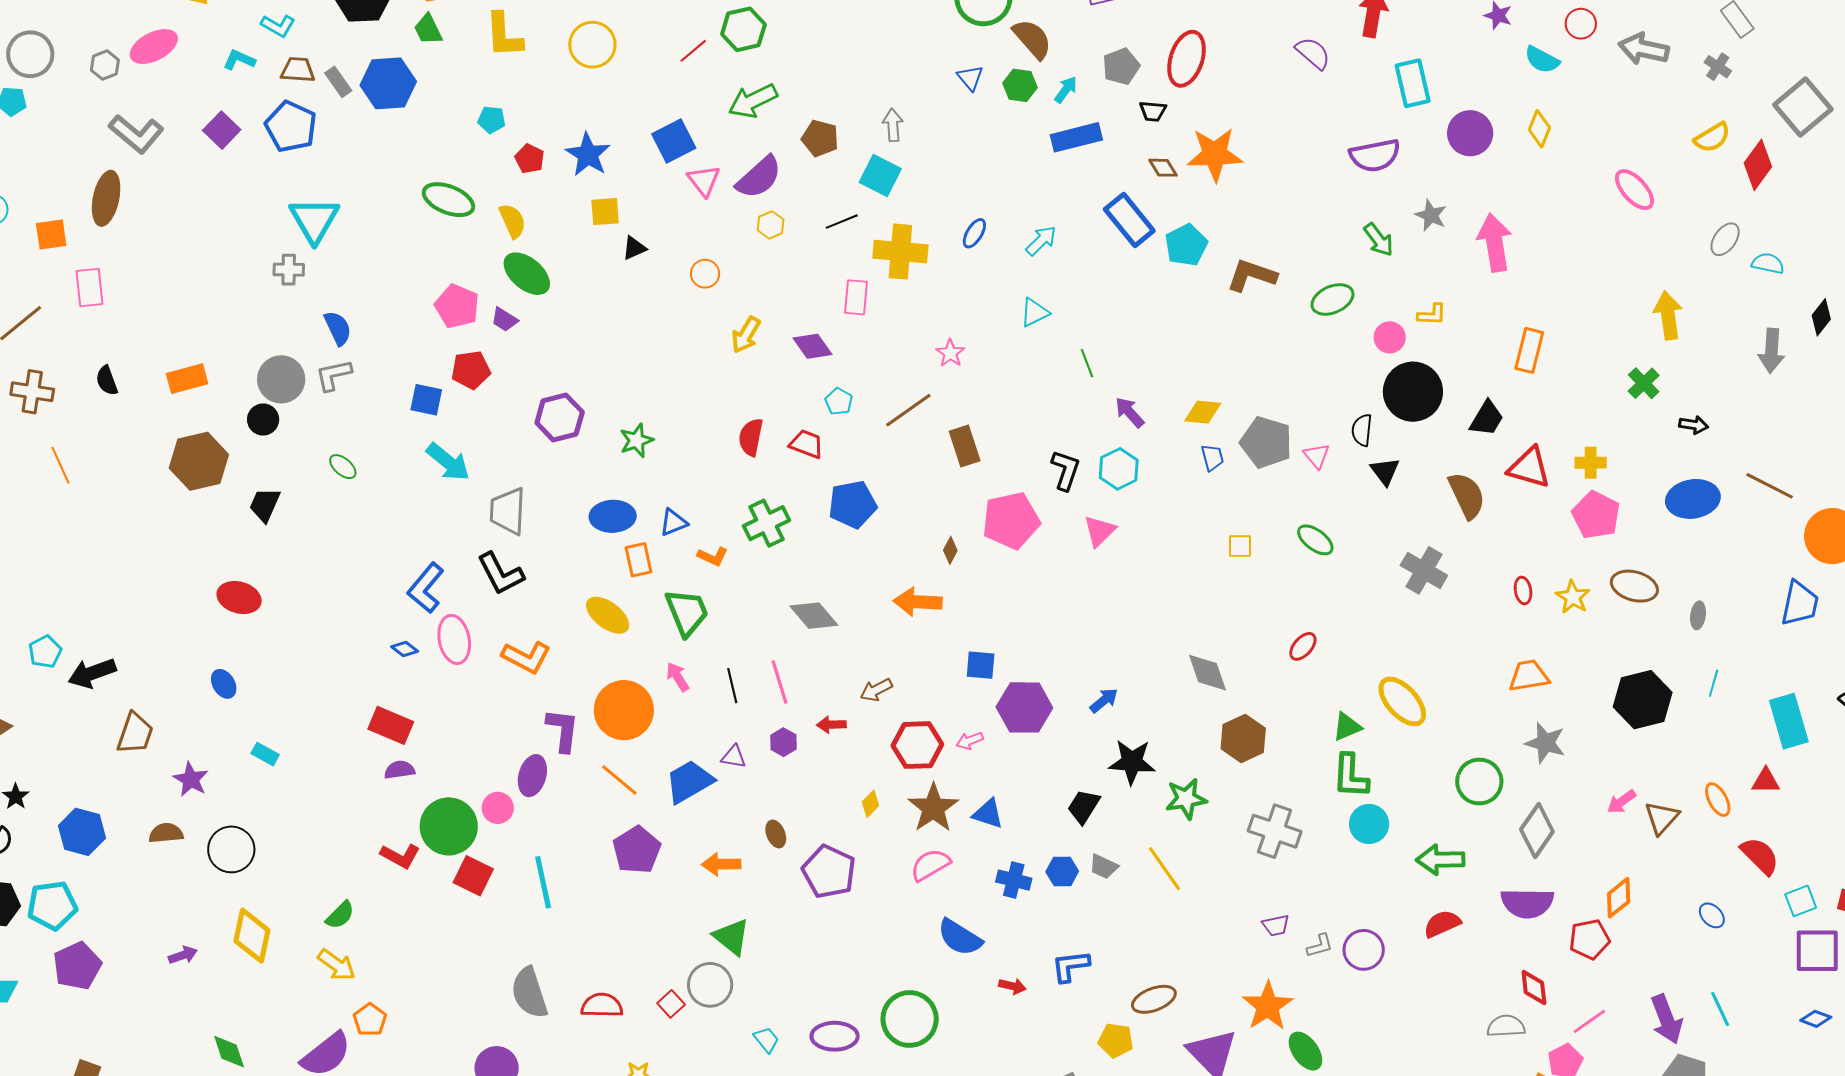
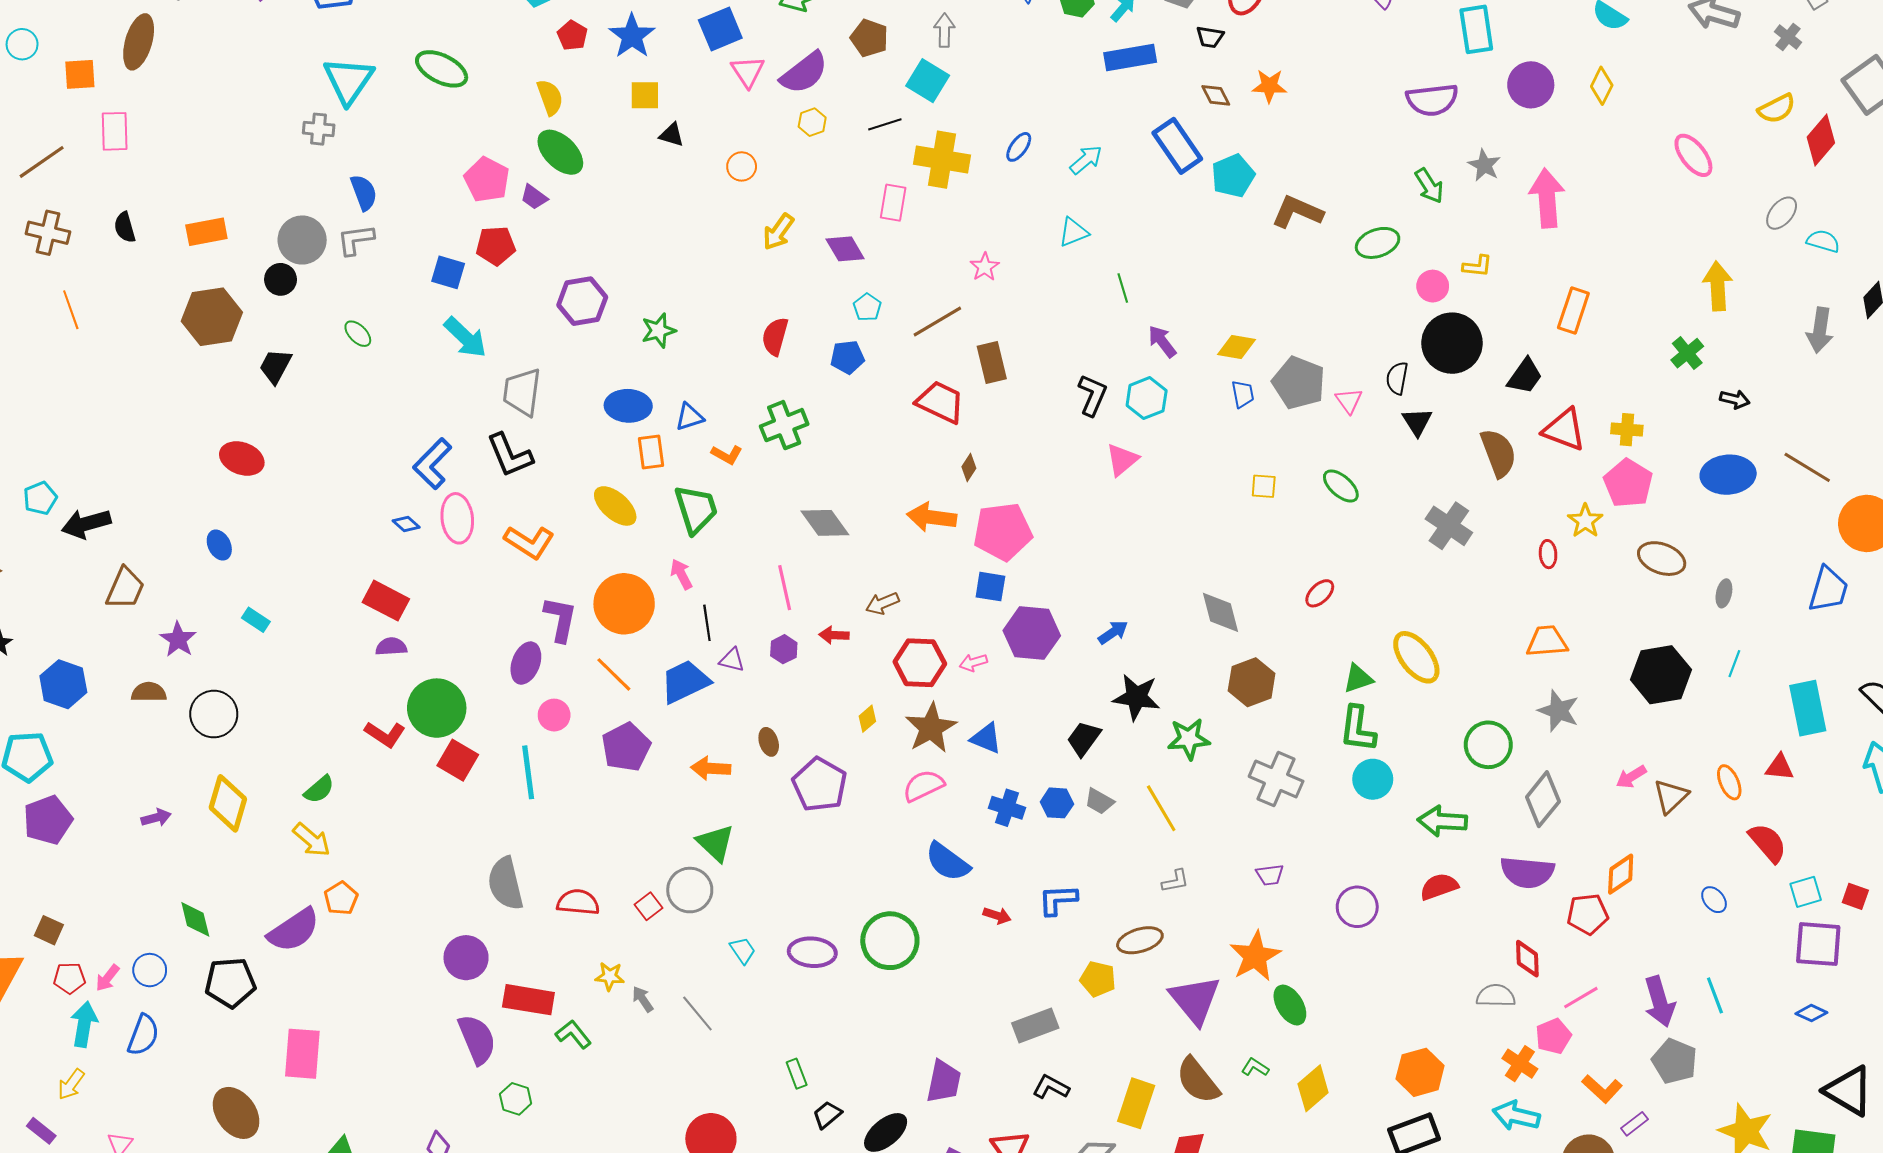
orange star: (1215, 154) -> (1269, 86), size x0.6
green ellipse: (448, 200) -> (442, 69), moved
black triangle: (634, 248) -> (672, 135), turned 36
red trapezoid: (807, 444) -> (940, 402), moved, size x1.4
blue pentagon: (853, 504) -> (847, 357), moved, size x0.7
pink pentagon: (1011, 520) -> (1003, 532), moved
yellow star: (1573, 597) -> (1585, 521), moved
black line: (732, 686) -> (707, 623), moved
pink circle: (498, 808) -> (554, 715), moved
gray L-shape: (1320, 946) -> (1175, 881), moved

